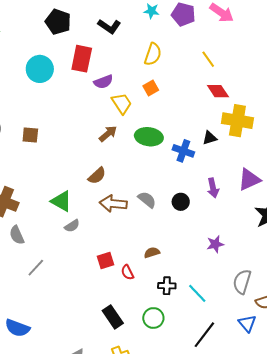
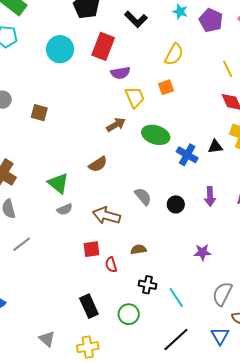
brown arrow: (113, 204) -> (106, 216), moved

